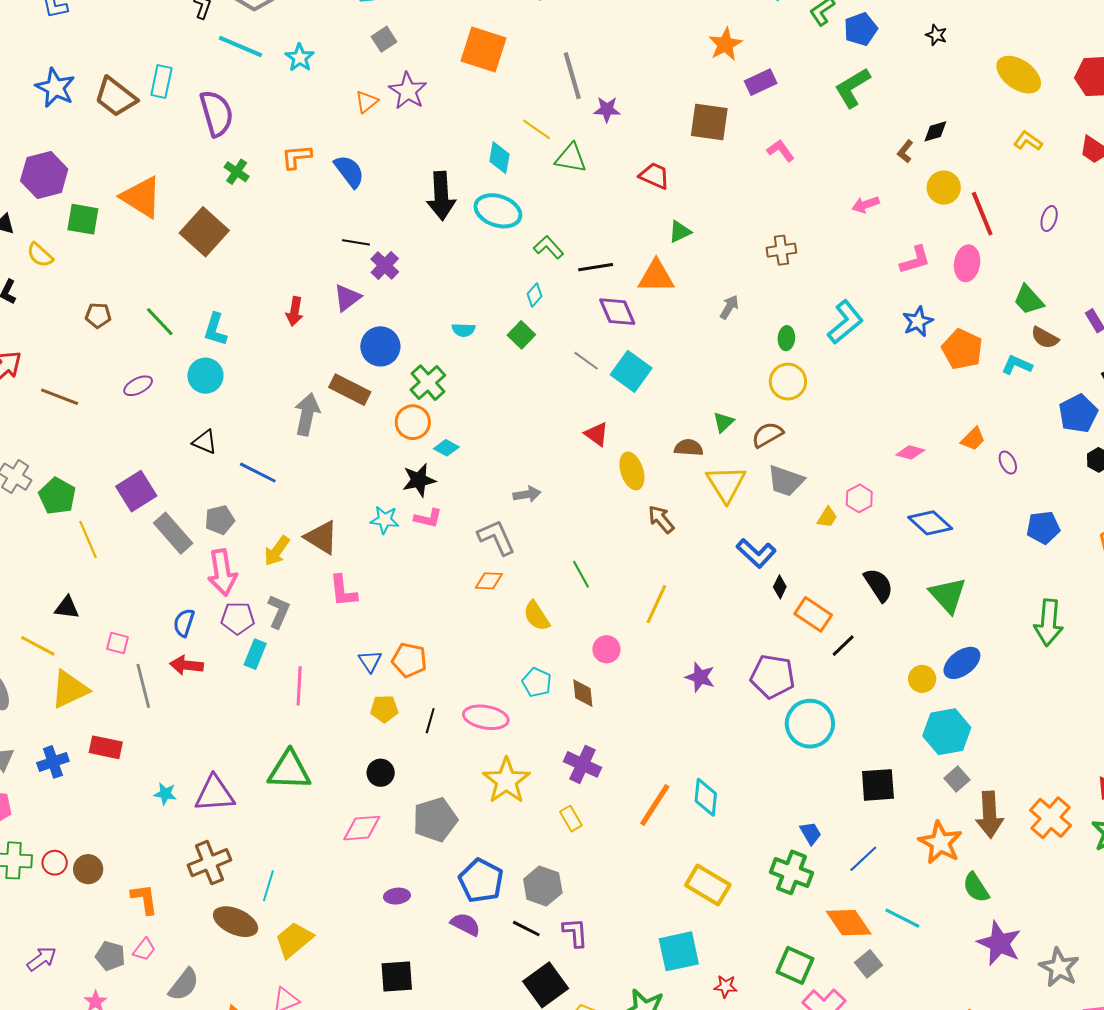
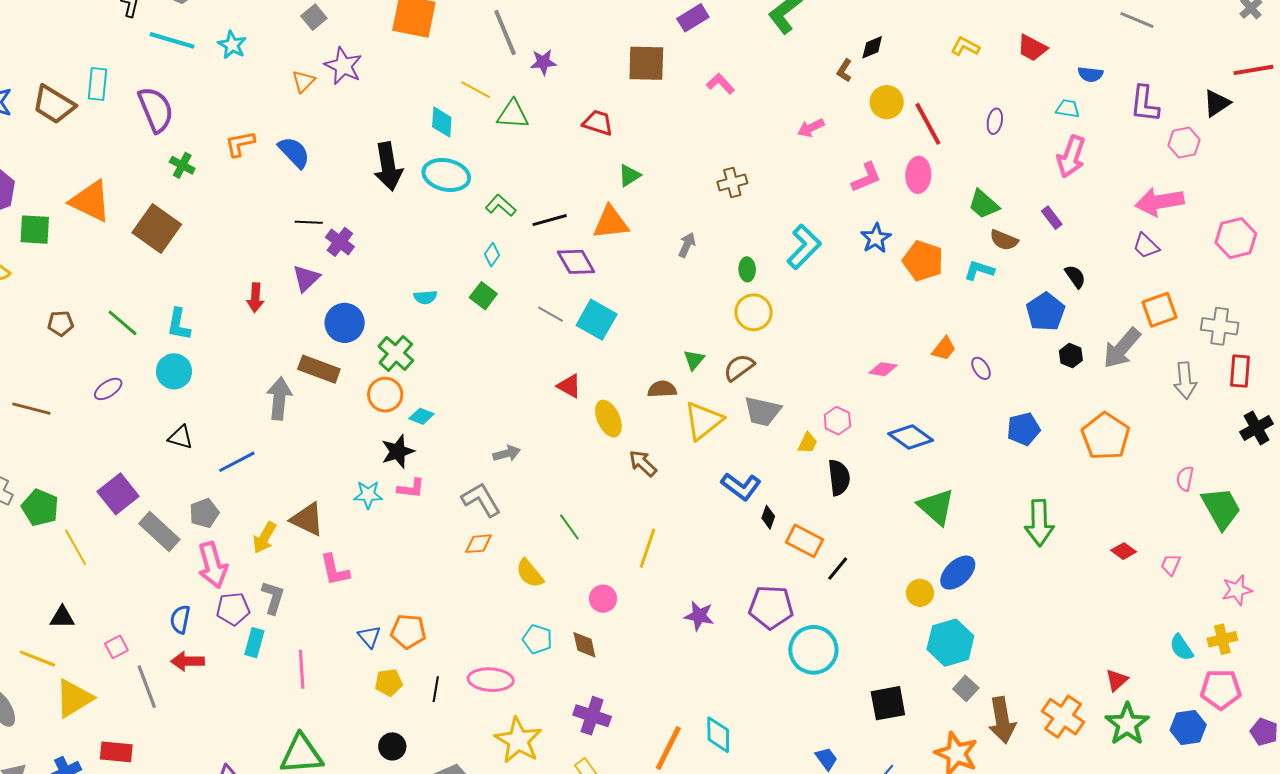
blue line: (258, 473) -> (237, 462), turned -48
yellow triangle: (726, 484) -> (703, 421), turned 30
black semicircle: (879, 585) -> (839, 478), moved, turned 33
pink square: (118, 643) -> (116, 647), turned -35

